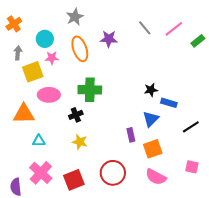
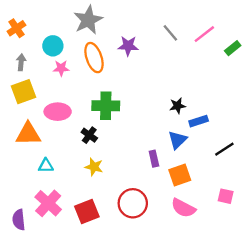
gray star: (75, 17) -> (88, 20), size x1.4
yellow square: (33, 72) -> (24, 92), moved
blue rectangle: (169, 103) -> (199, 121), turned -35
black cross: (76, 115) -> (89, 135), turned -32

